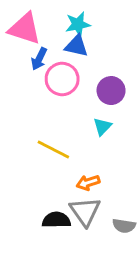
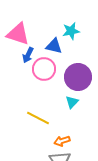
cyan star: (78, 24) -> (71, 31), moved
purple circle: (111, 91) -> (78, 77), size x1.4

